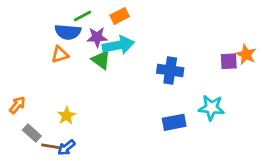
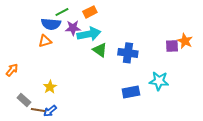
green triangle: (101, 60) -> (100, 50), moved
orange arrow: (17, 105) -> (12, 70), moved

